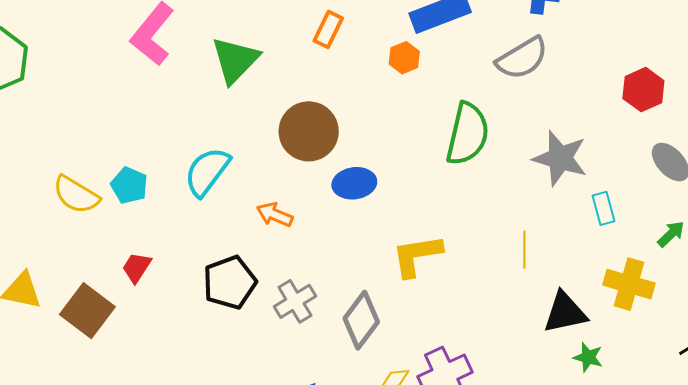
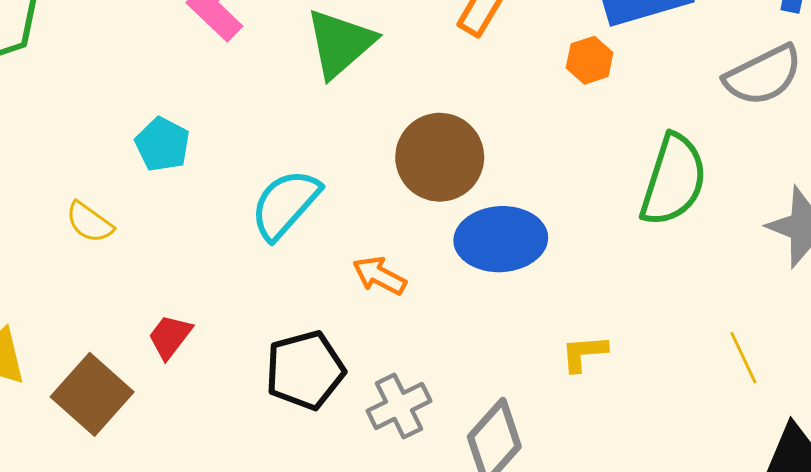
blue ellipse: (354, 183) -> (501, 239), size x1.4
cyan pentagon: (129, 185) -> (162, 144), moved
yellow semicircle: (76, 195) -> (89, 222), size x0.7
yellow line: (524, 250) -> (743, 358), turned -30
yellow L-shape: (417, 255) -> (584, 353), size x0.6

